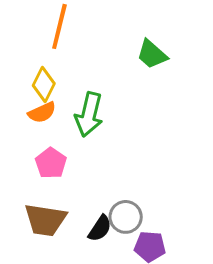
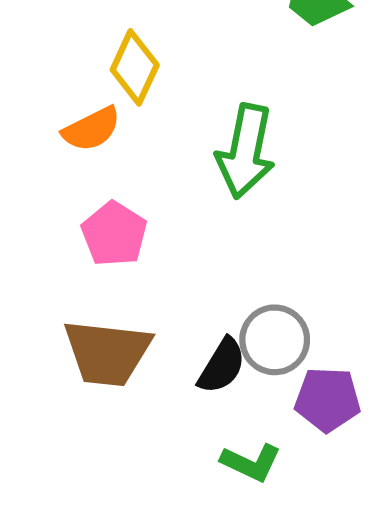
yellow diamond: (44, 85) -> (135, 67), moved
green arrow: (89, 114) -> (246, 151), moved

